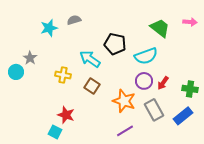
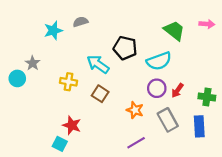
orange star: (124, 101) -> (135, 110), size x0.7
blue rectangle: (183, 116) -> (199, 126), turned -54

